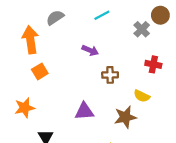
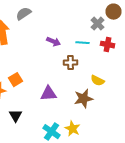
cyan line: (102, 15) -> (82, 43), moved, turned 32
red cross: (153, 64) -> (108, 45), moved
orange square: (40, 71) -> (16, 80), moved

